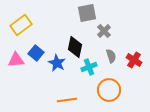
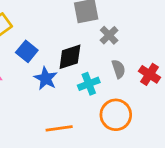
black diamond: (75, 47) -> (70, 57), turned 60
blue square: (36, 53) -> (27, 51), moved

